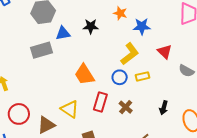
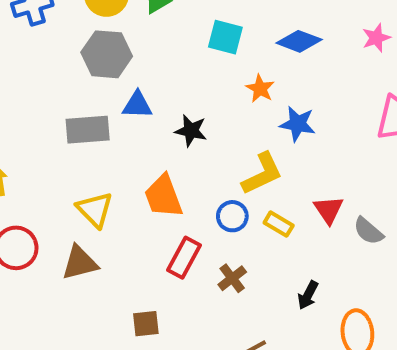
black star: (91, 26) -> (191, 131), moved
red triangle: (165, 52) -> (329, 210), moved
yellow rectangle: (143, 76) -> (279, 224), turned 32
yellow triangle: (70, 109) -> (95, 210), moved
brown triangle: (46, 125) -> (80, 263), moved

